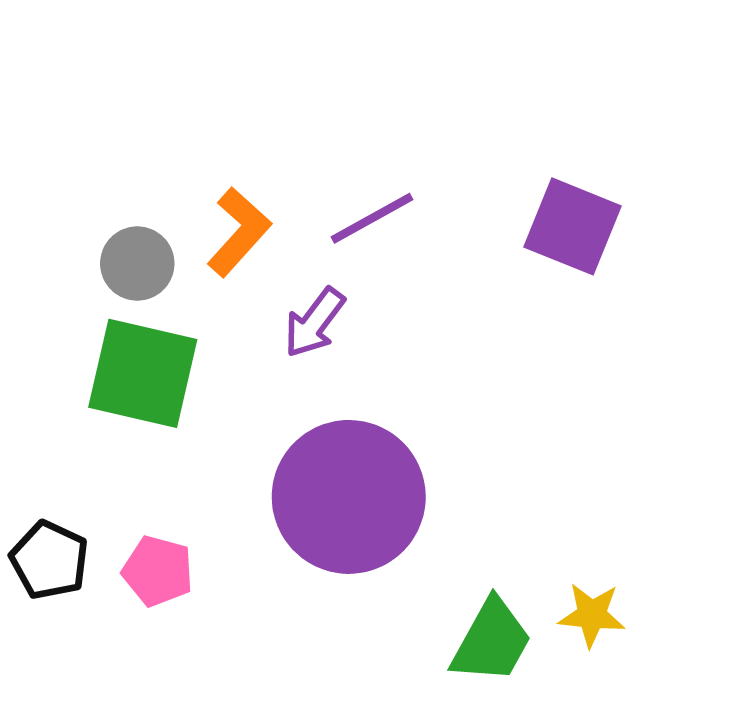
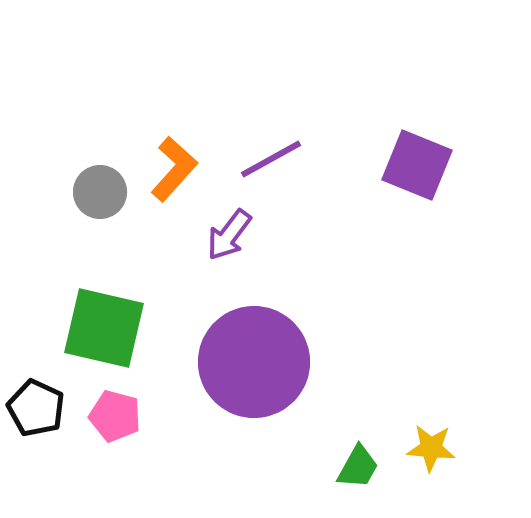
green square: (143, 373) -> (104, 328), moved
green trapezoid: (492, 641) -> (358, 467), size x0.7

